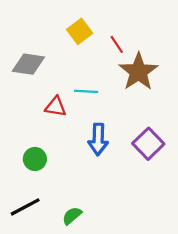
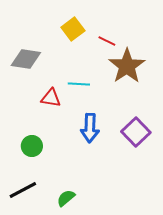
red line: (117, 44) -> (107, 41), turned -30

